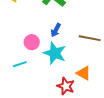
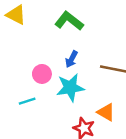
cyan star: (55, 53) -> (70, 88), turned -30

